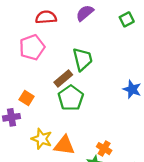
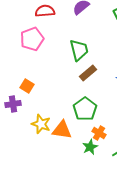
brown rectangle: (63, 79) -> (88, 73), moved
green pentagon: (71, 98) -> (85, 109), moved

